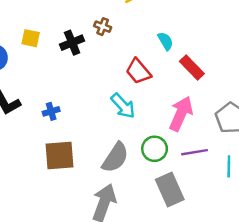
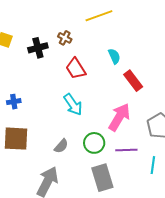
red trapezoid: (138, 71) -> (76, 69), moved
gray semicircle: (115, 158) -> (61, 146), size x0.6

